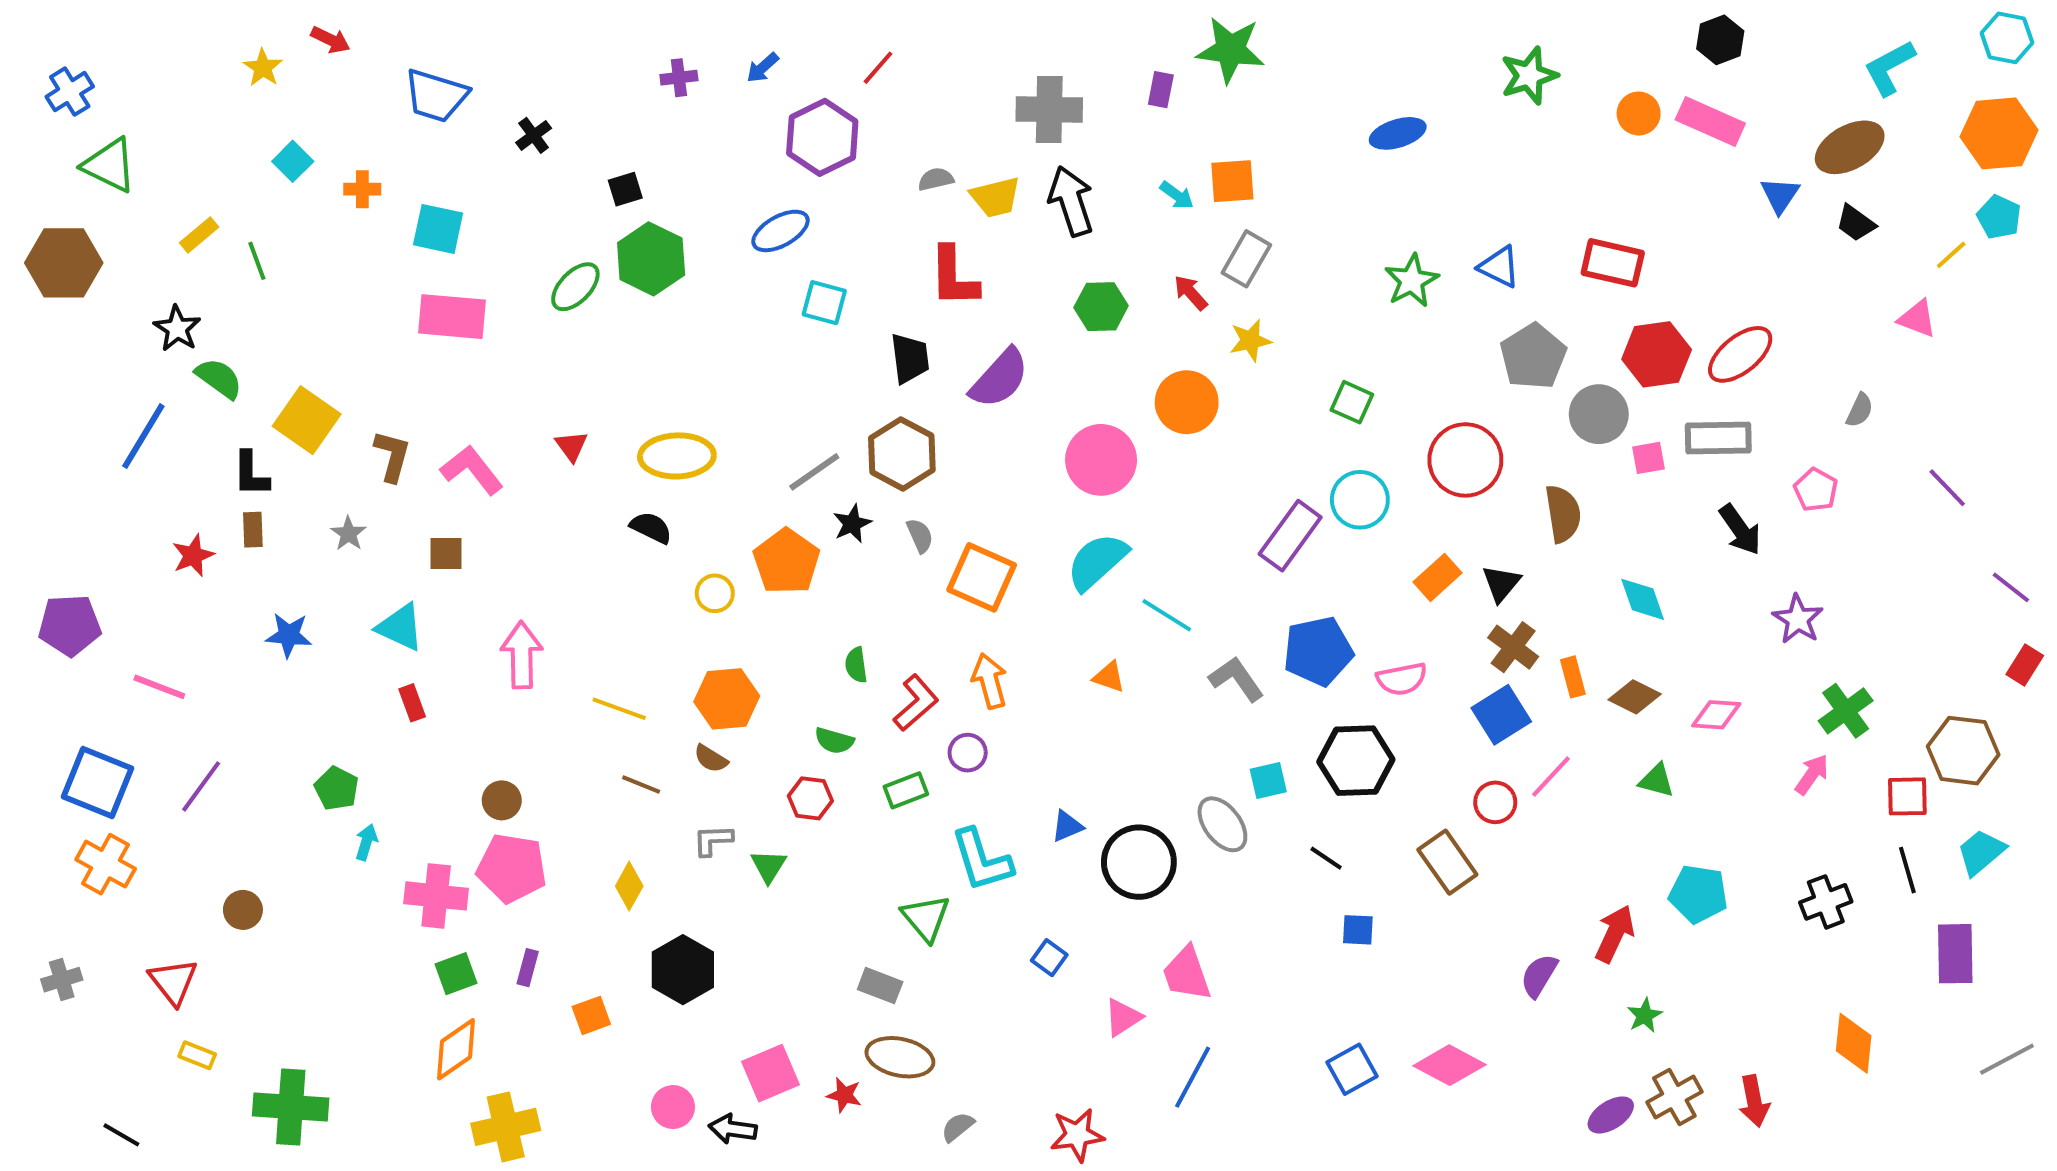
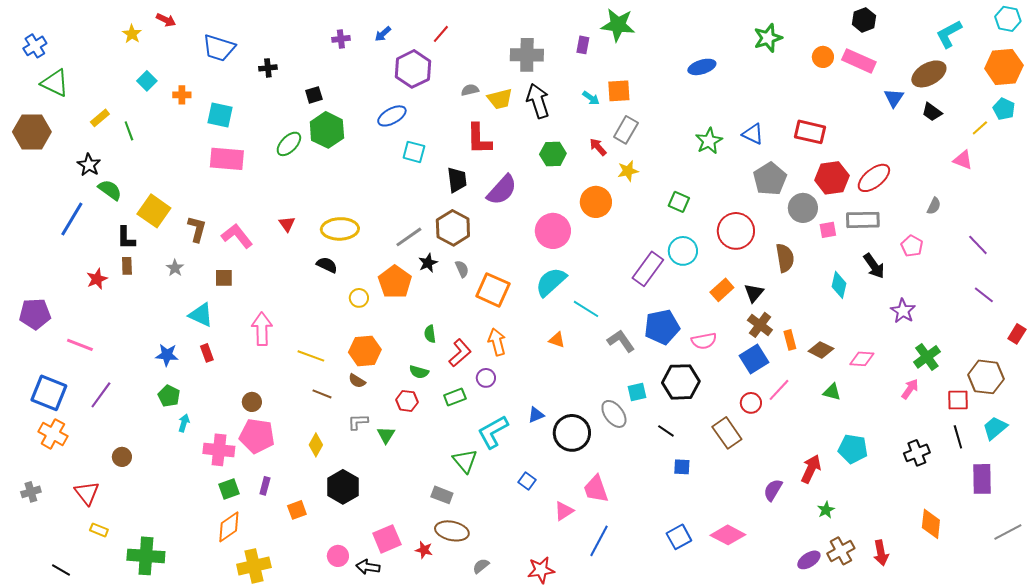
black cross: (534, 135) -> (268, 68), turned 30
purple line: (2011, 587) -> (984, 295), moved
cyan diamond: (1643, 599) -> (839, 285), moved, turned 32
blue star: (289, 635) -> (167, 355), moved
cyan L-shape: (982, 860) -> (493, 432), turned 78

